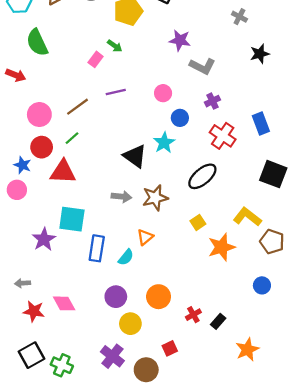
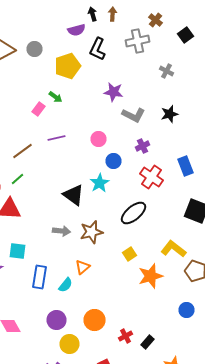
black star: (260, 54) -> (170, 114), moved
cyan square: (72, 219) -> (18, 251), size x0.7

